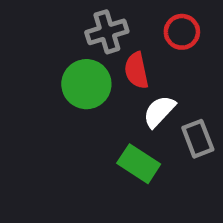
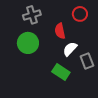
gray cross: (107, 32) -> (32, 15), moved
green circle: (86, 84) -> (28, 43), moved

